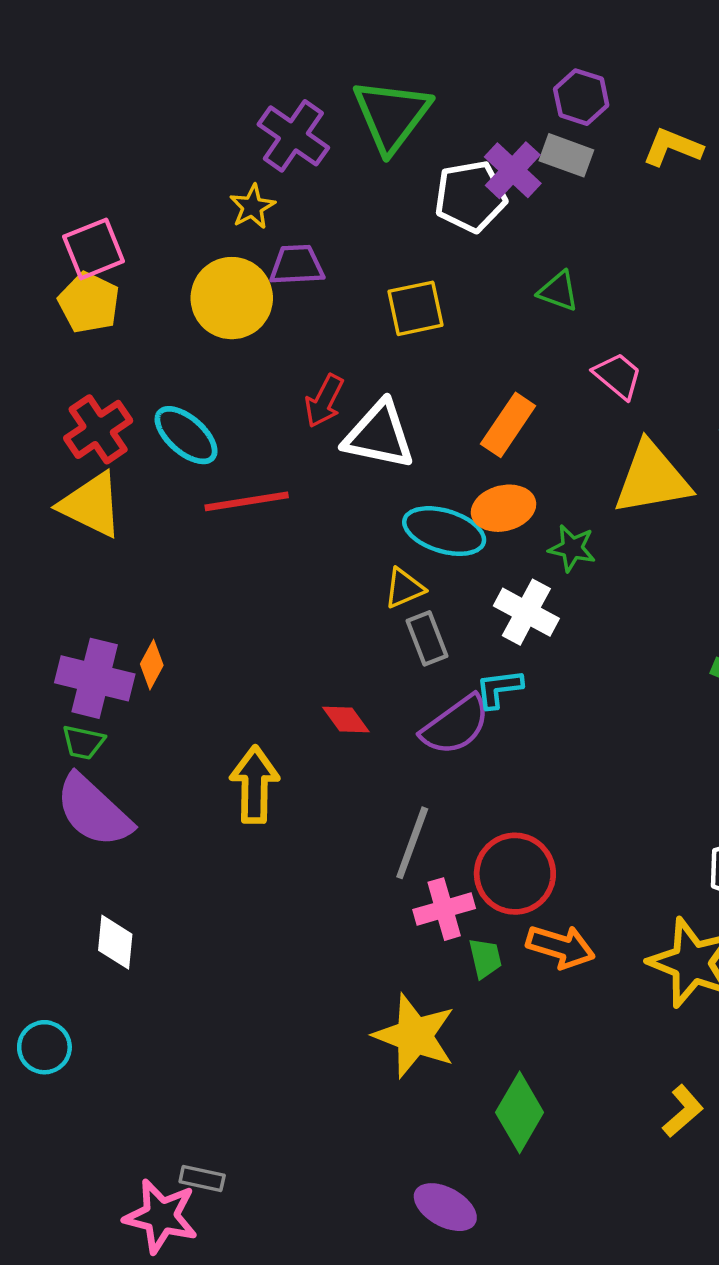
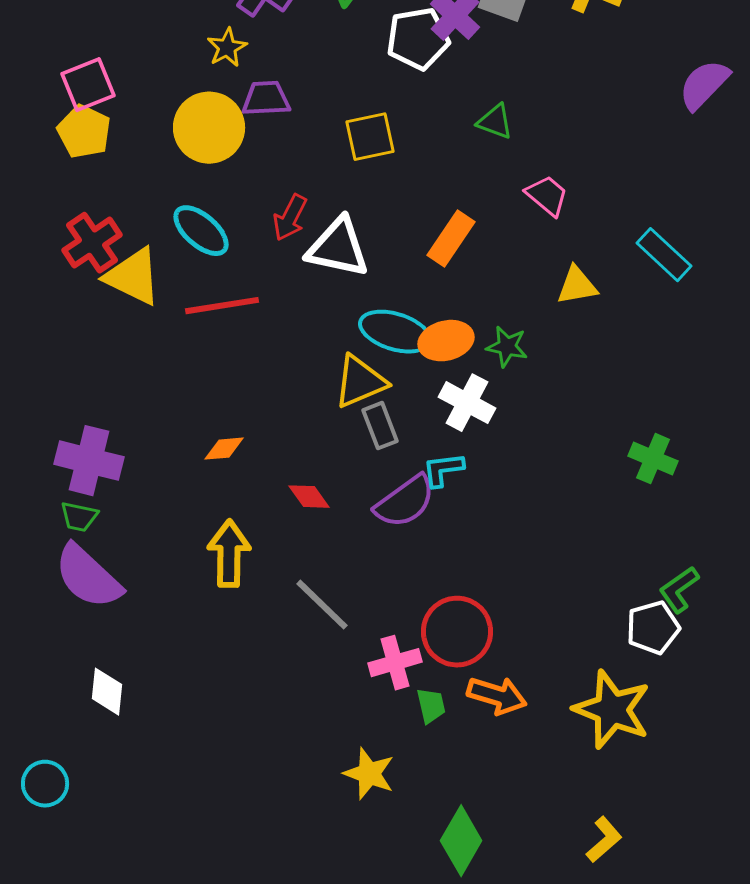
cyan ellipse: (186, 435) -> (201, 231), moved
yellow triangle: (652, 479) -> (577, 286), size x0.6
yellow triangle: (91, 505) -> (133, 277), moved
orange ellipse: (504, 508) -> (446, 341), moved
yellow triangle: (404, 588) -> (360, 382), size x1.5
orange diamond: (152, 665) -> (224, 449), moved, turned 57
gray line: (412, 843) -> (322, 605), moved, turned -66
yellow star: (414, 1036) -> (369, 774), size x0.7

